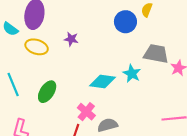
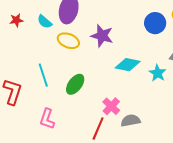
purple star: (71, 39) -> (102, 36), size x1.6
cyan diamond: (102, 82) -> (128, 65), moved

